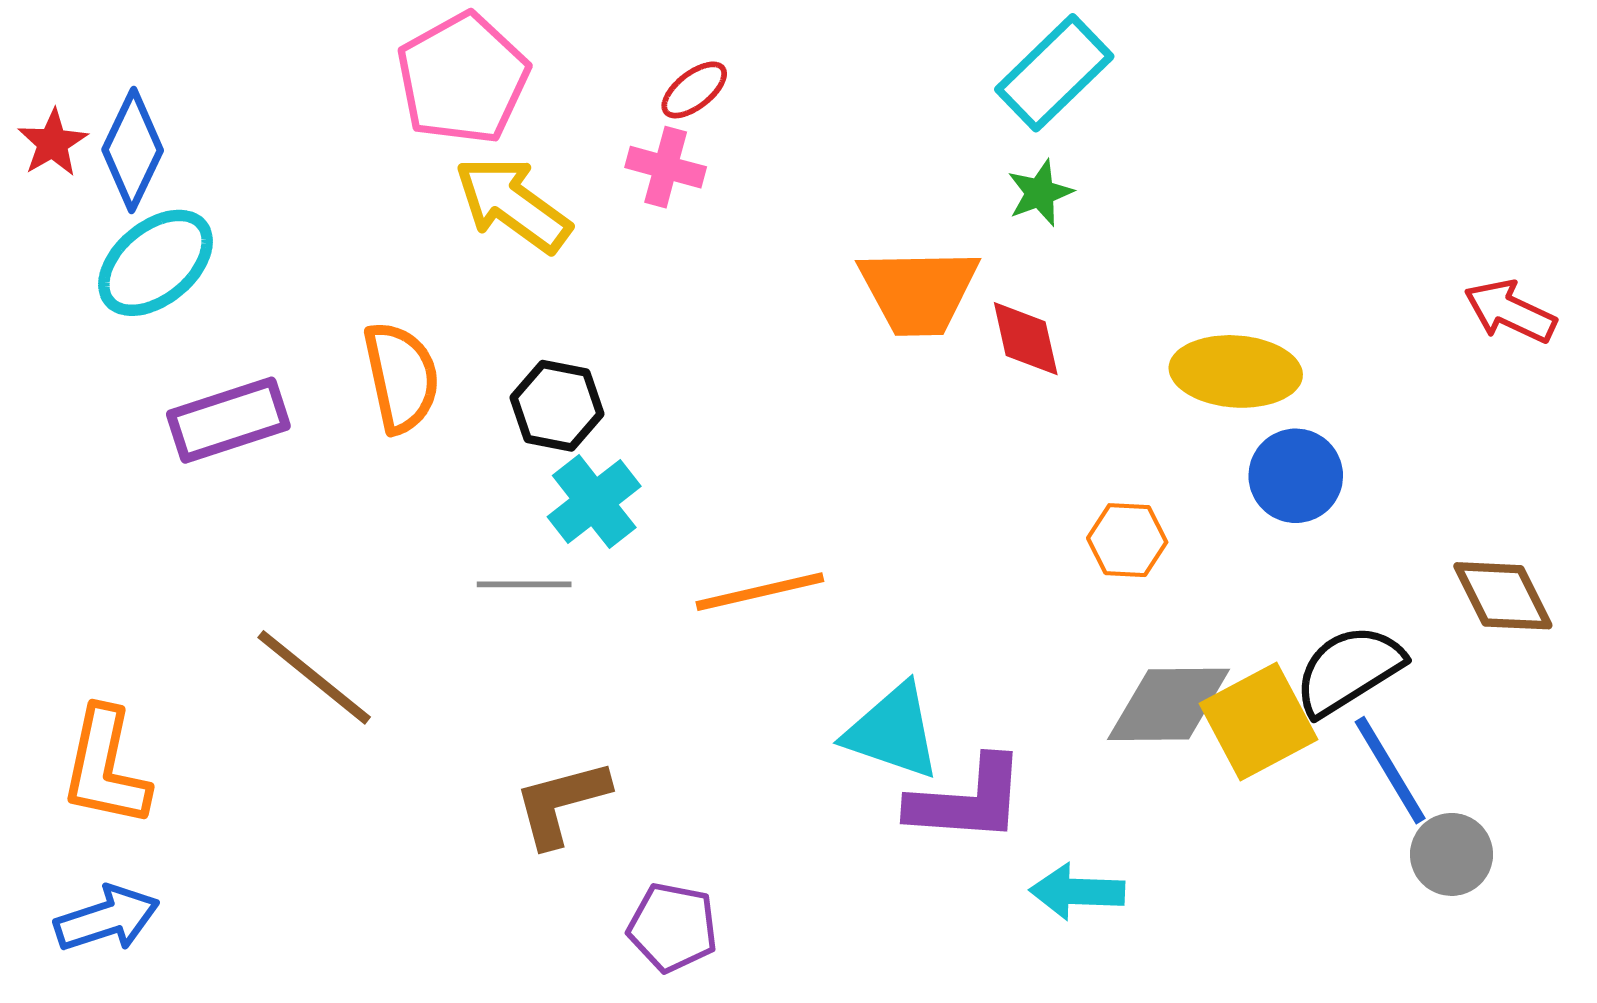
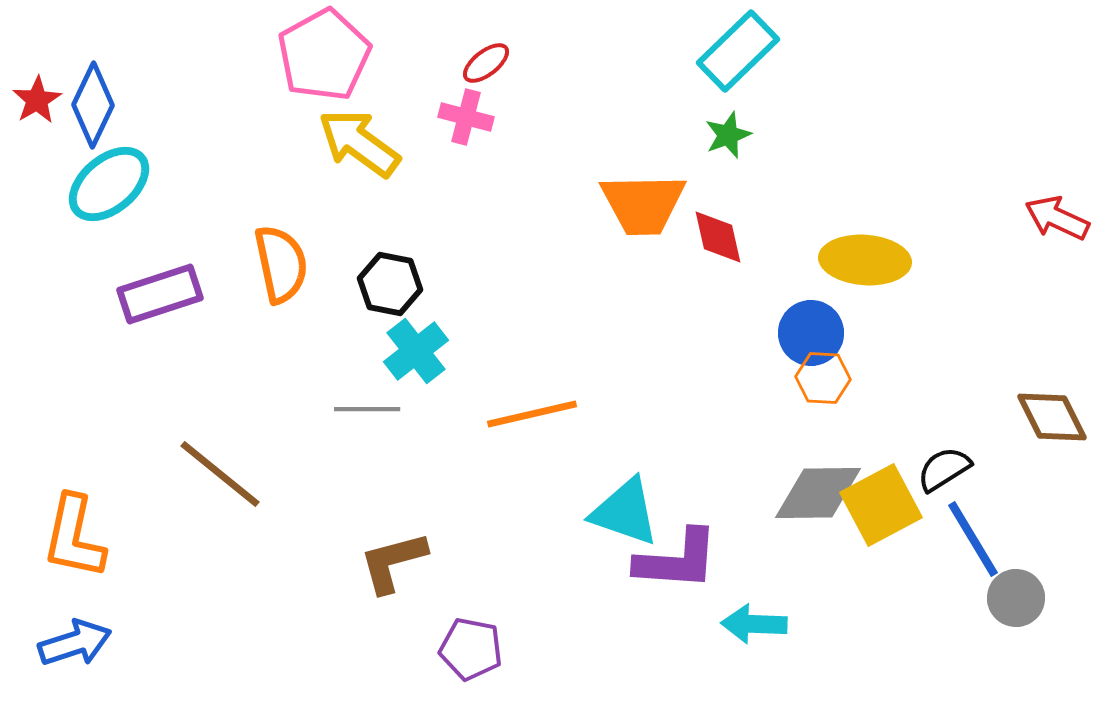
blue circle: (1296, 476) -> (811, 333), moved
orange hexagon: (1127, 540) -> (823, 378), moved
black semicircle: (1349, 670) -> (944, 469), size x0.7

